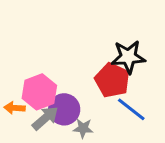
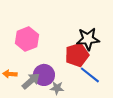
red pentagon: (112, 80) -> (77, 55), turned 30
pink hexagon: (39, 92) -> (27, 39), moved

